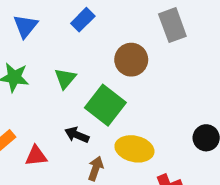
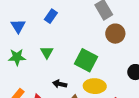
brown circle: (131, 60) -> (115, 34), moved
green square: (105, 105) -> (86, 60), moved

